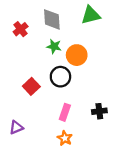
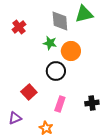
gray diamond: (52, 19) -> (60, 21), moved
red square: (31, 86) -> (29, 92), moved
orange star: (65, 138) -> (46, 128), moved

